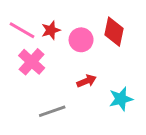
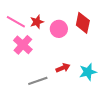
red arrow: (87, 81) -> (63, 68), moved

